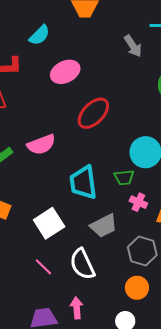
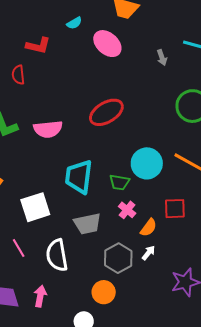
cyan semicircle: (39, 35) -> (74, 23), size x0.7
gray arrow: (133, 46) -> (162, 57), size x0.7
pink ellipse: (65, 72) -> (107, 44), moved, turned 52

